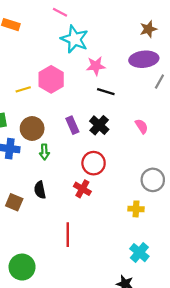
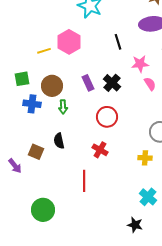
pink star: (96, 66) -> (140, 64), moved
black line: (106, 92) -> (118, 42), moved, turned 56
red cross: (82, 189) -> (100, 150), moved

